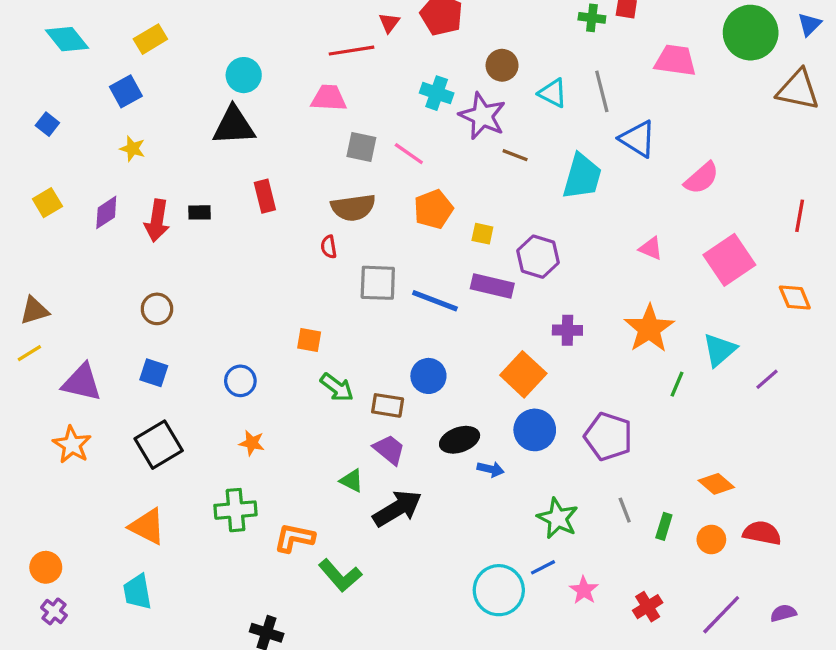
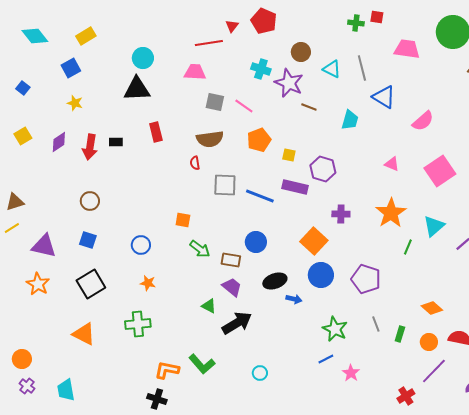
cyan trapezoid: (582, 176) -> (350, 120), size x0.7
orange L-shape: (294, 538) -> (167, 370), moved
cyan circle: (499, 590) -> (260, 373), moved, size x0.5
cyan trapezoid: (137, 592) -> (66, 390), moved
red cross: (648, 607) -> (406, 396), moved
purple line: (721, 615) -> (434, 371), moved

